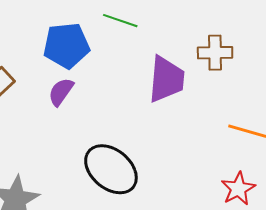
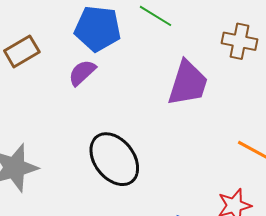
brown cross: (215, 53) -> (239, 41), moved

